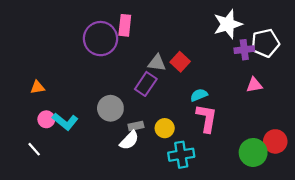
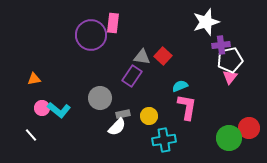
white pentagon: (265, 43) -> (230, 60), moved
pink triangle: (254, 85) -> (230, 77), turned -42

